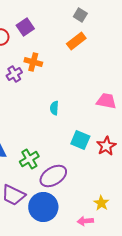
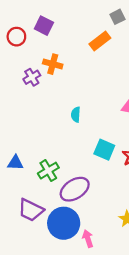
gray square: (80, 15) -> (117, 17), moved, turned 32
purple square: (25, 27) -> (44, 26), turned -30
pink arrow: (85, 221) -> (88, 239), moved, turned 77

